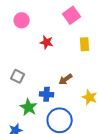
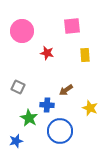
pink square: (72, 15) -> (72, 26), turned 30
pink circle: (22, 20) -> (22, 31), size x1.5

